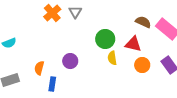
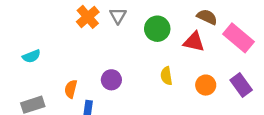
brown semicircle: (143, 22) -> (207, 17), moved
green circle: (105, 39) -> (157, 29), moved
red triangle: (133, 44) -> (194, 42), moved

